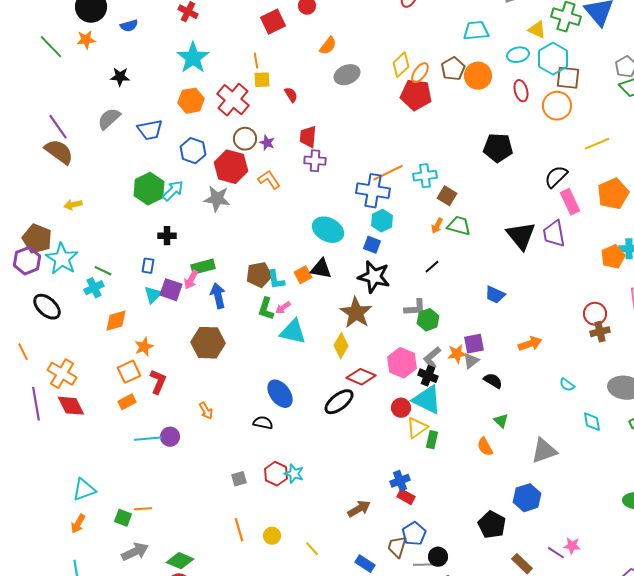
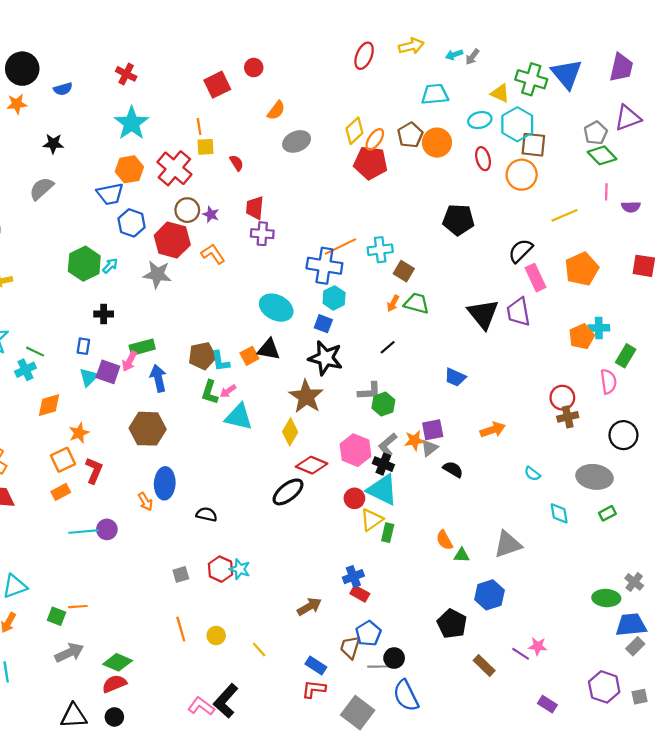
blue trapezoid: (150, 130) -> (110, 194), moved
cyan arrow: (173, 191) -> (110, 266), size x0.7
blue ellipse: (280, 394) -> (165, 483), moved, turned 40
green triangle: (501, 421) -> (462, 555), moved, turned -42

